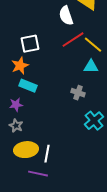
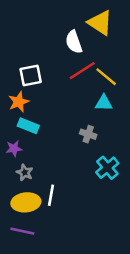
gray star: (16, 126) -> (25, 172), moved
white line: (47, 154) -> (51, 195), moved
purple line: (38, 174) -> (22, 231), moved

